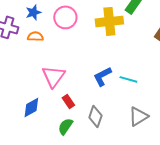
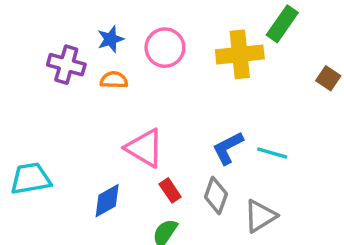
pink triangle: (53, 76) -> (145, 148), turned -35
gray diamond: (95, 116) -> (216, 196), moved
gray triangle: (138, 116) -> (260, 216), moved

